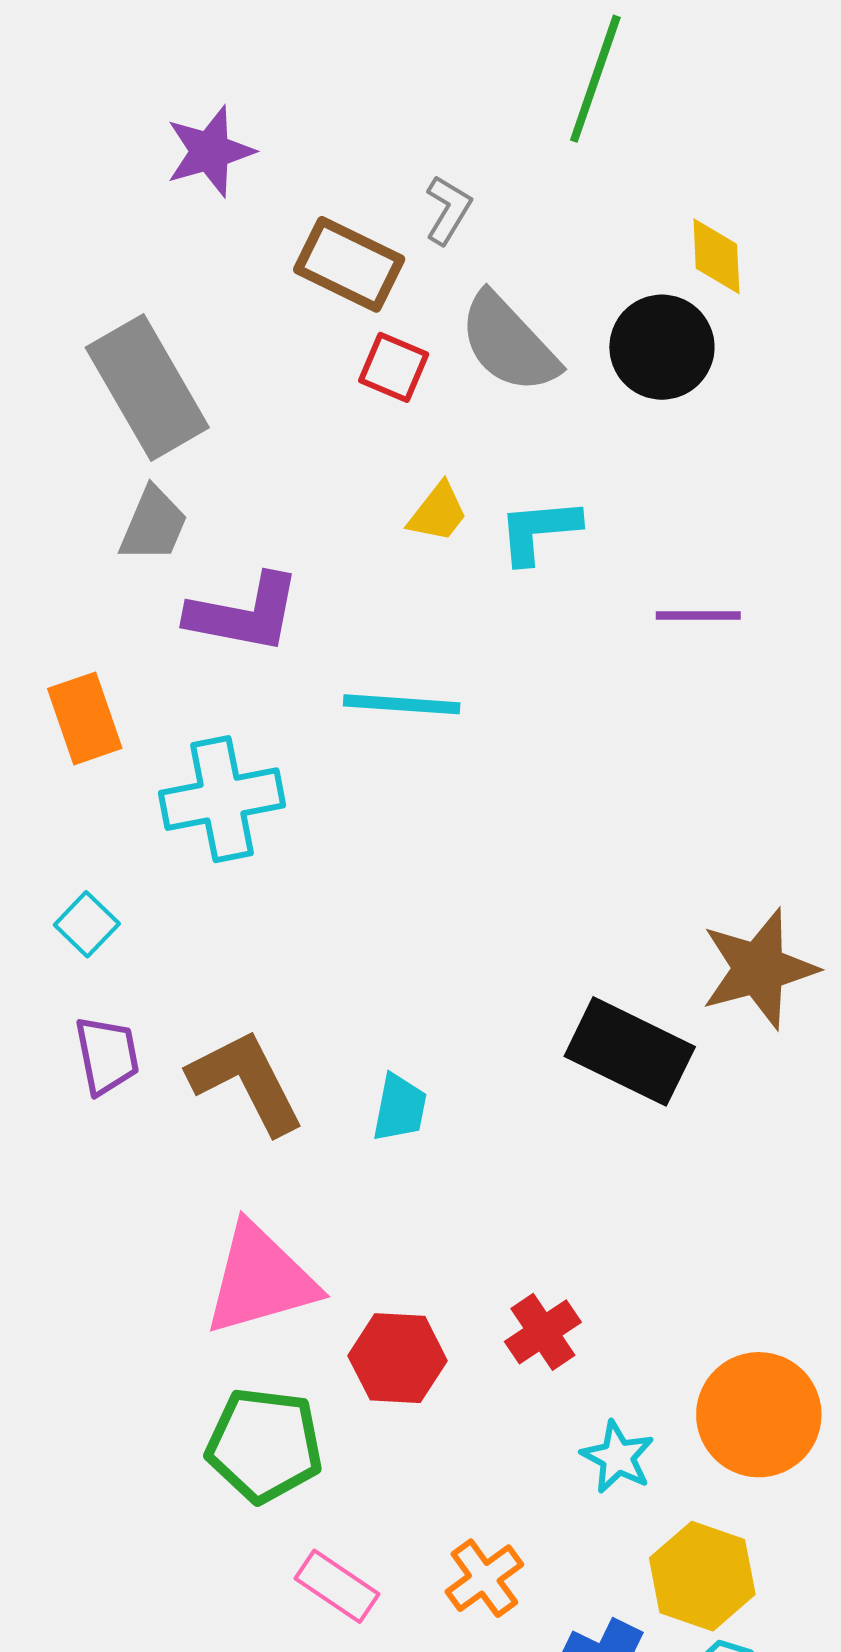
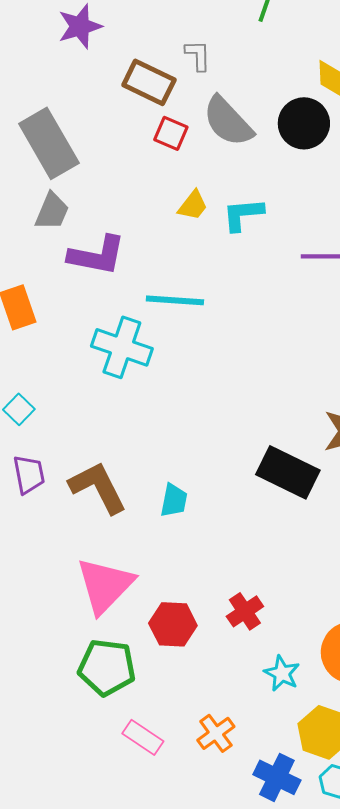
gray L-shape: (448, 210) -> (198, 55), turned -32
cyan cross: (222, 799) -> (122, 347), moved, turned 30
pink triangle: (260, 1279) -> (105, 585), turned -30

